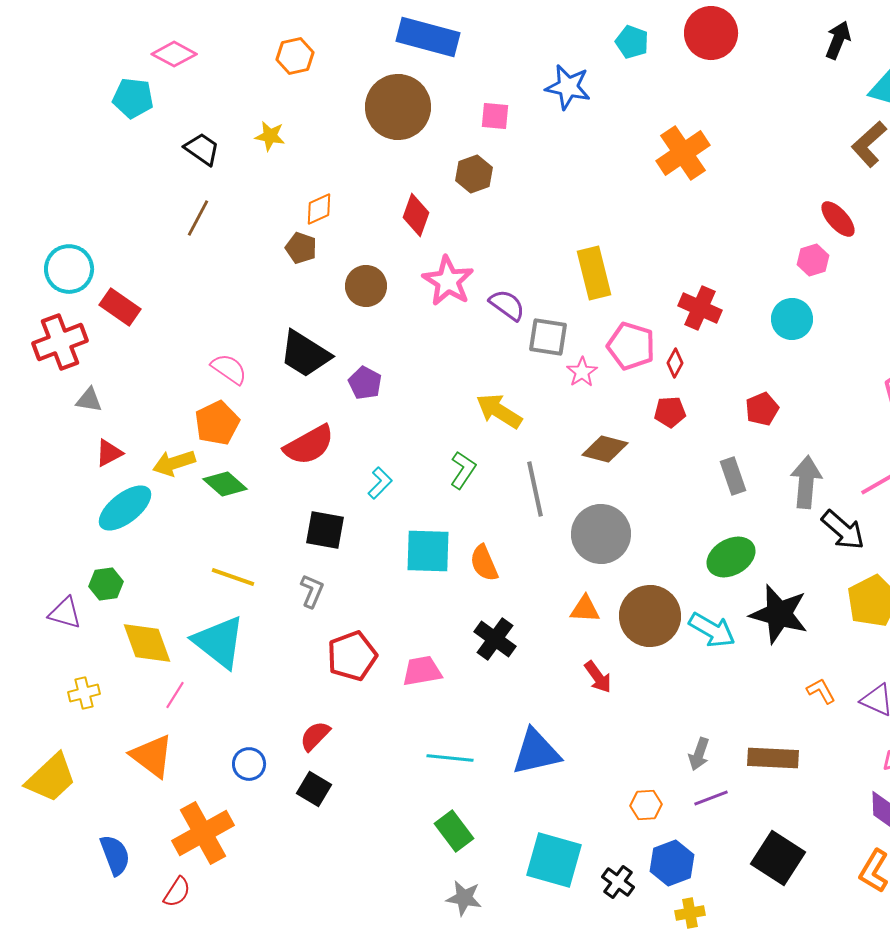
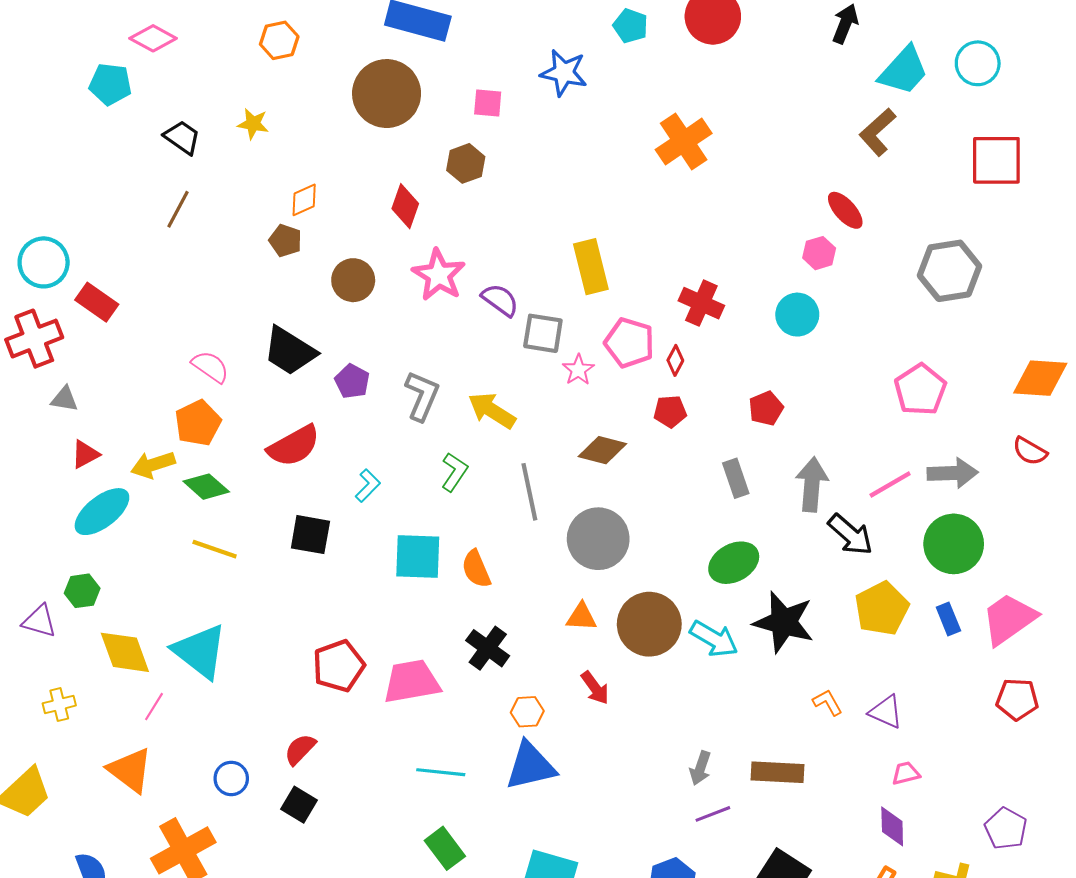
yellow line: (233, 577) -> (215, 549), moved
gray L-shape: (312, 591) -> (422, 396), moved, size x1.4
pink trapezoid: (422, 671) -> (412, 682), size x1.4
orange hexagon: (646, 805) -> (527, 712), moved

